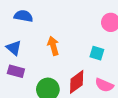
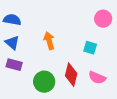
blue semicircle: (23, 16) -> (12, 20), moved
red diamond: (77, 82) -> (71, 75), turned -40

